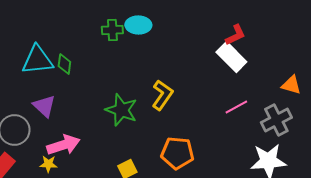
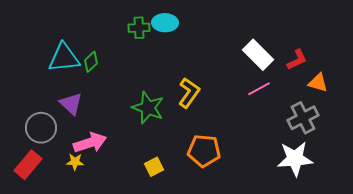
red L-shape: (235, 35) -> (297, 60), moved
green diamond: (64, 64) -> (91, 62), turned 40
pink line: (236, 107) -> (259, 89), moved

